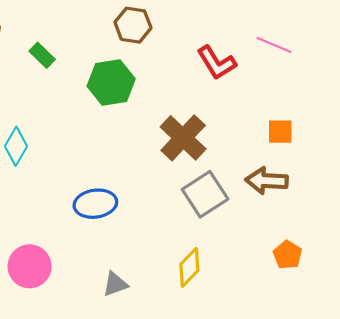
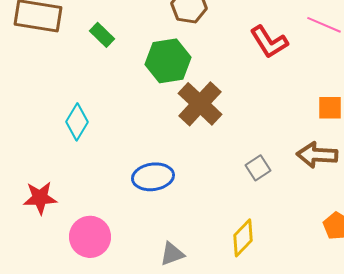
brown cross: (183, 138) -> (200, 104), moved
gray square: (205, 194) -> (258, 168), size x0.6

